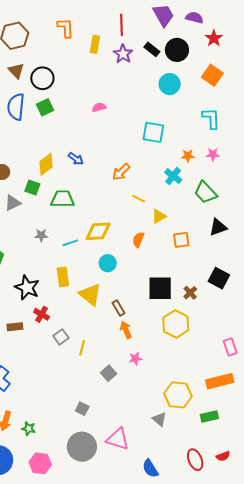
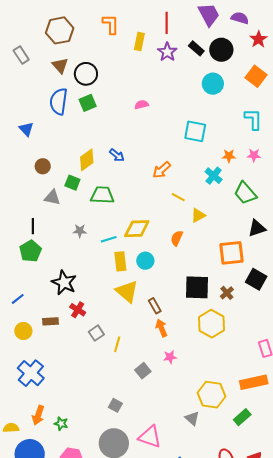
gray triangle: (13, 203) -> (52, 197), turned 36
orange square: (181, 240) -> (231, 253), moved, size x1.5
yellow rectangle: (63, 277) -> (120, 261), moved
green rectangle: (209, 416) -> (242, 417), turned -30

